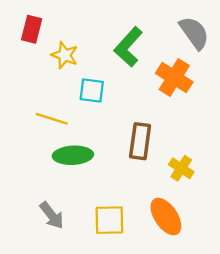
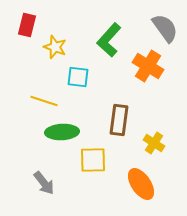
yellow square: (109, 220) -> (93, 160), moved

